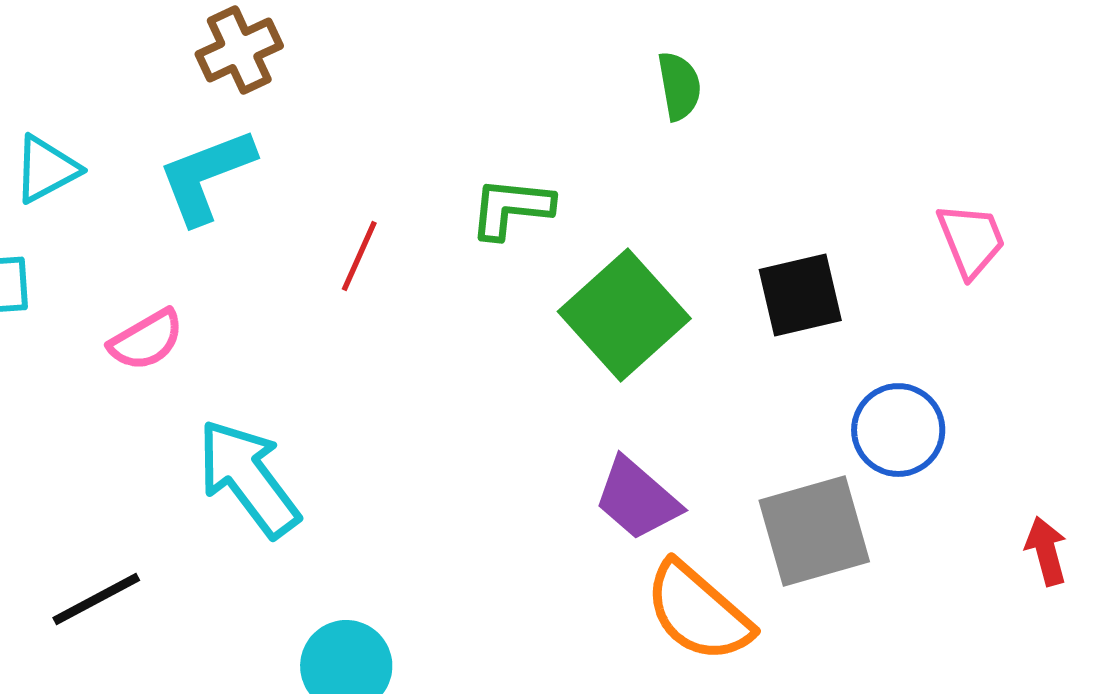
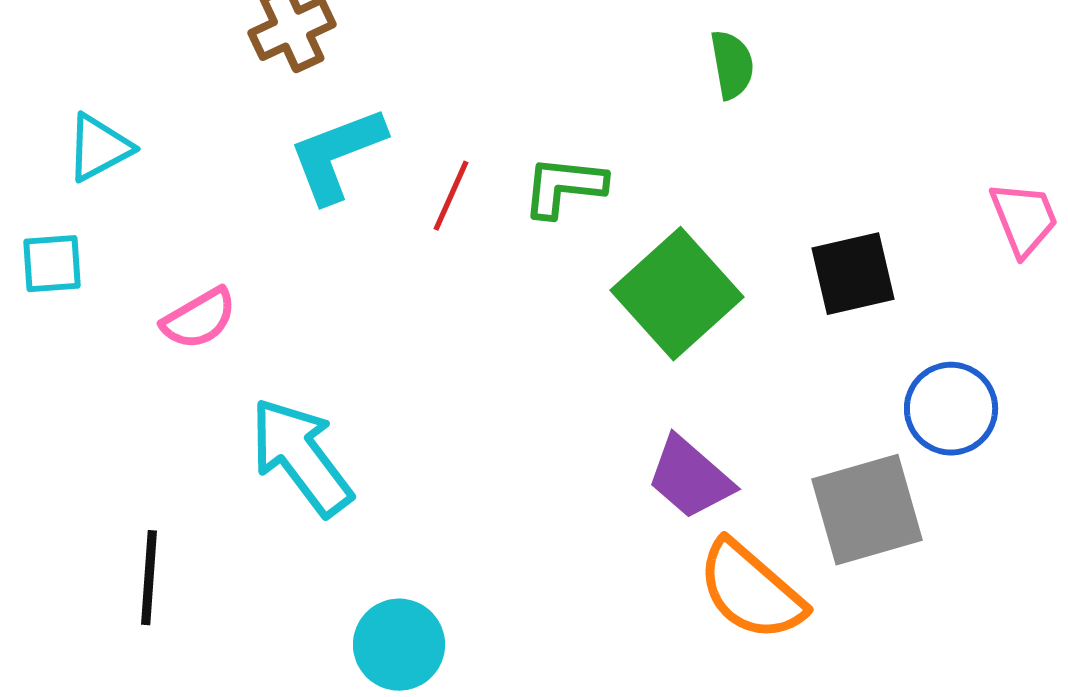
cyan L-shape: (206, 176) -> (337, 155), moved
red line: (359, 256) -> (451, 196), moved
black line: (96, 599) -> (149, 578), turned -58

